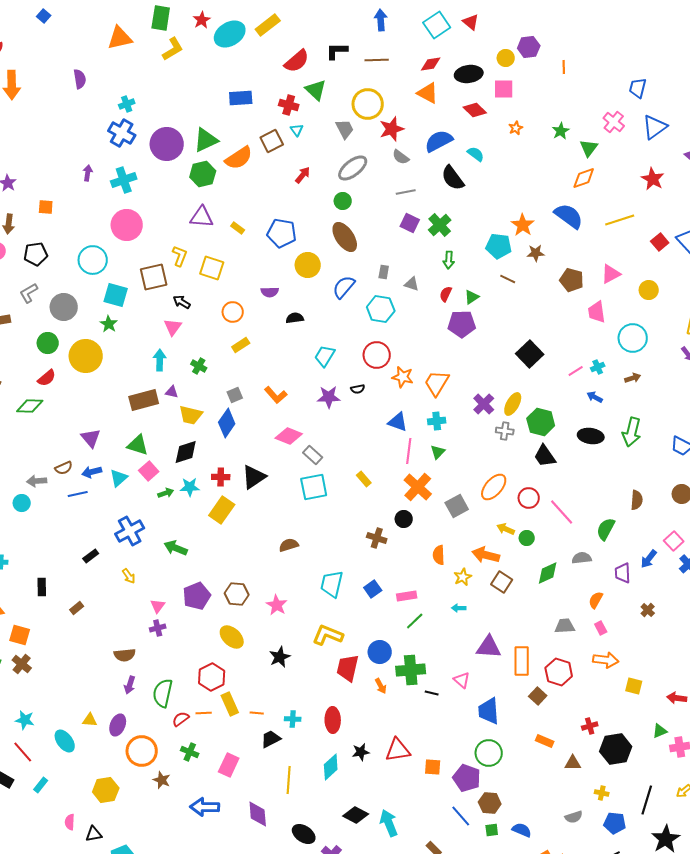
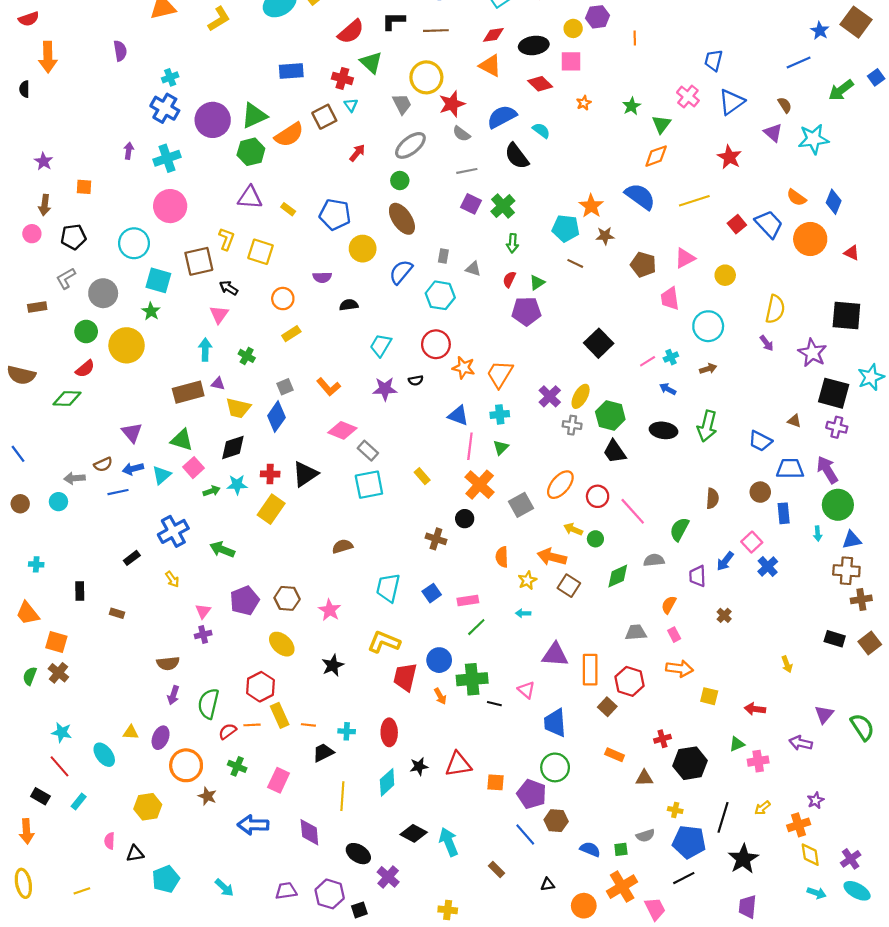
brown rectangle: (77, 608) -> (117, 613), turned 56
blue pentagon: (615, 823) -> (689, 842), size x1.4
green square: (492, 830) -> (621, 849), moved

